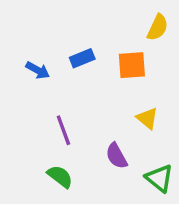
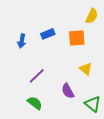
blue arrow: (38, 70) -> (22, 41), turned 72
purple line: (63, 130) -> (37, 76), turned 66

